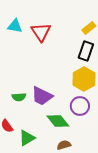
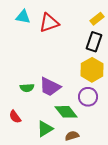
red triangle: (41, 32) -> (49, 23), turned 45
green triangle: (27, 138) -> (45, 129), moved

